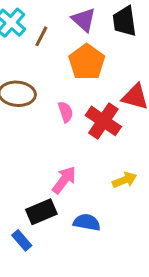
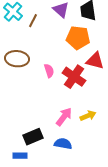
orange pentagon: (87, 62) -> (78, 38), moved, turned -30
pink arrow: (64, 180) -> (64, 117), moved
blue rectangle: (22, 240) -> (20, 156), turned -48

